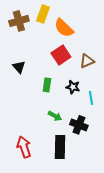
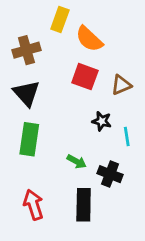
brown cross: (19, 21) -> (26, 50), moved
red square: (61, 55) -> (85, 77), turned -36
black triangle: (19, 67) -> (26, 93), size x1.5
green rectangle: (47, 85) -> (29, 139), moved, size x1.6

